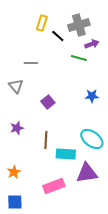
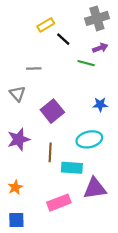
yellow rectangle: (42, 23) -> (46, 25), turned 42
gray cross: (79, 25) -> (97, 18), moved
purple square: (48, 102) -> (52, 111), size x1.5
purple star: (17, 128) -> (19, 139), size x1.5
cyan ellipse: (92, 139) -> (89, 139), moved, turned -50

